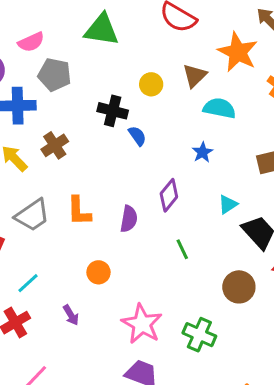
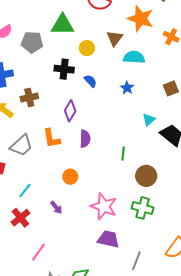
green triangle: (102, 30) -> (63, 25), moved
gray pentagon: (55, 75) -> (32, 42), moved
blue semicircle: (137, 136) -> (90, 81), moved
brown cross: (55, 145) -> (29, 97), turned 30
purple diamond: (169, 195) -> (70, 111), moved
green line: (182, 249) -> (123, 153), turned 40
brown circle: (239, 287) -> (146, 176), moved

